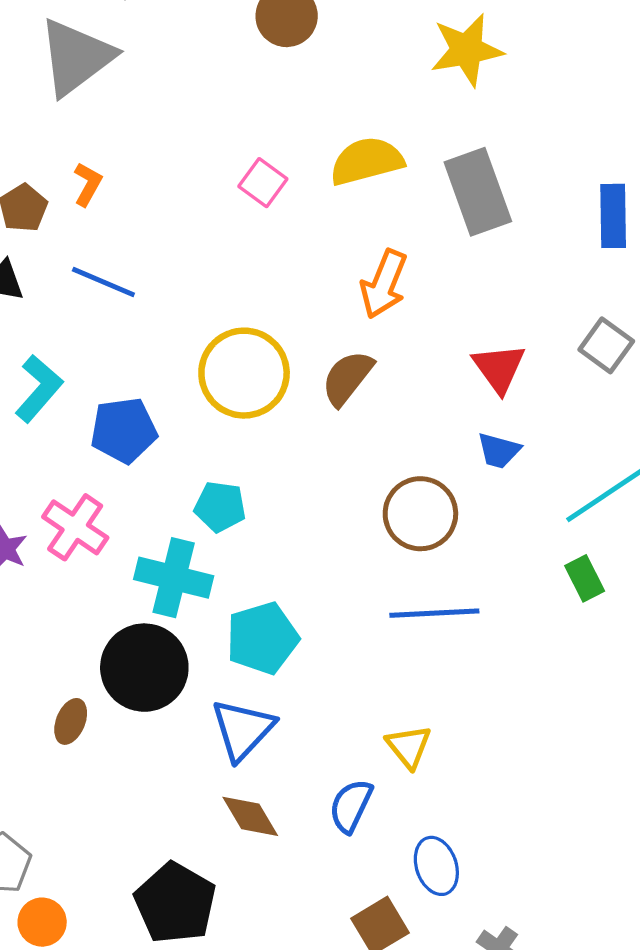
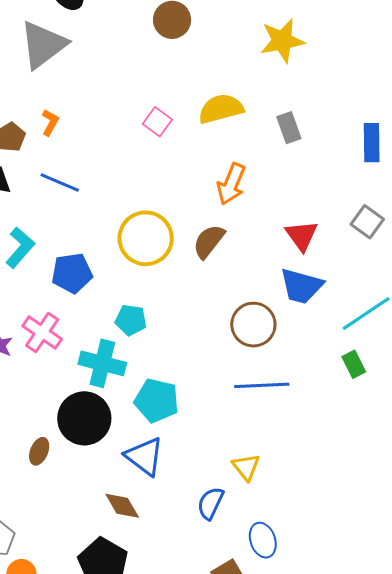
gray rectangle: (478, 192) -> (289, 128), size x0.6
blue trapezoid: (499, 451) -> (301, 286), size x1.6
cyan pentagon: (262, 638) -> (157, 401), turned 30
blue triangle: (243, 729) -> (144, 456), turned -36
brown diamond: (250, 816) -> (122, 506), moved

